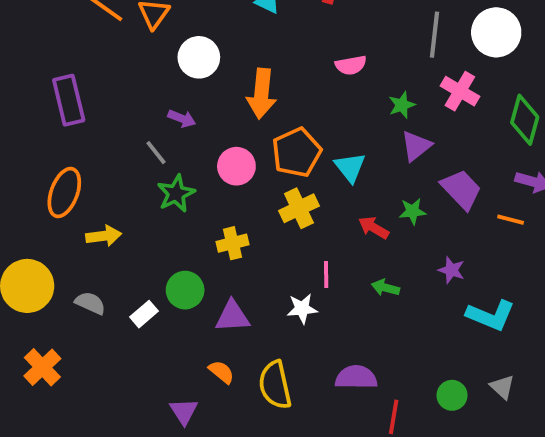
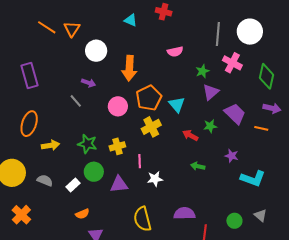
green star: (176, 194) -> (87, 144), moved, turned -30
pink line: (326, 274) -> (140, 161), moved
orange semicircle: (221, 372) -> (82, 214), moved, turned 120

